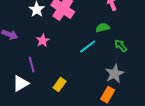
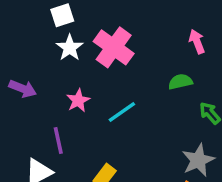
cyan line: (88, 47) -> (122, 112), moved

